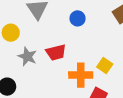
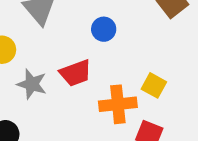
blue circle: (78, 18) -> (104, 29), moved

